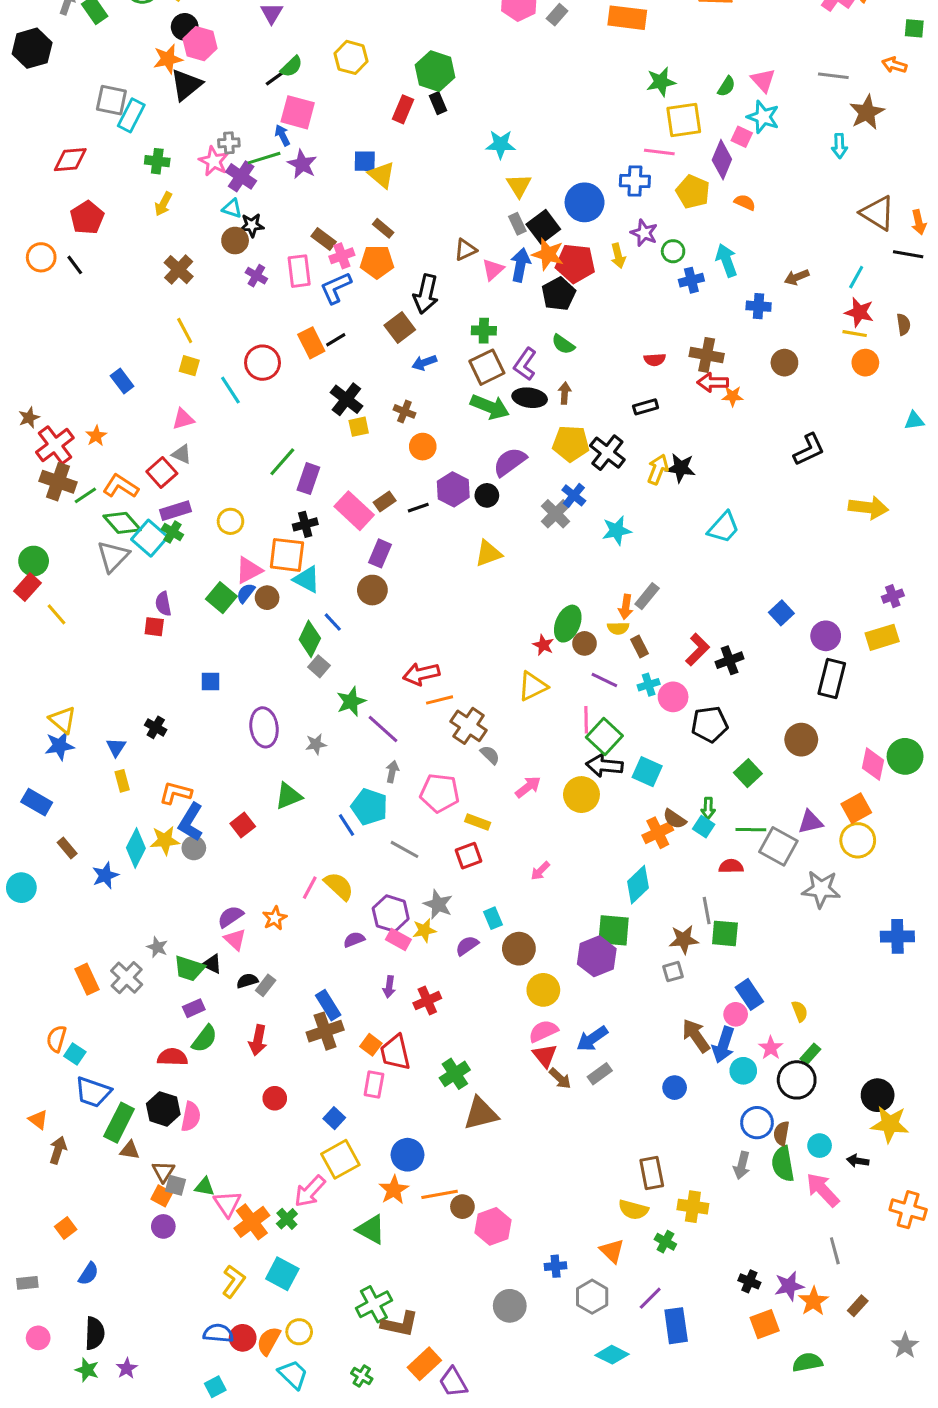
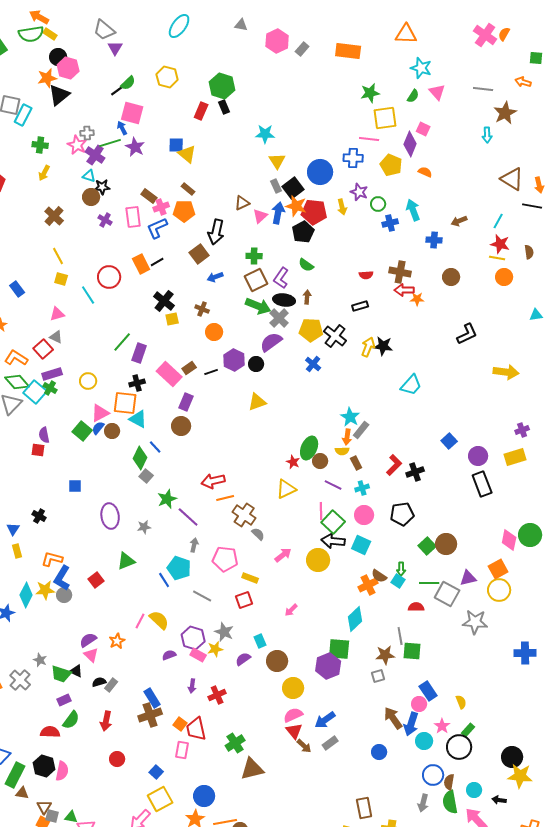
cyan star: (763, 117) -> (421, 68), moved
gray cross: (556, 514) -> (279, 318), moved
cyan star: (617, 531) -> (350, 417), moved, turned -30
black rectangle: (832, 679) -> (482, 484), turned -35
pink circle: (673, 697) -> (364, 515), moved
brown circle: (801, 740) -> (446, 544), moved

